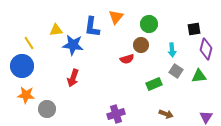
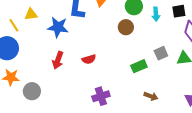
yellow triangle: (56, 30) -> (31, 14), moved
cyan arrow: (172, 50) -> (156, 14), moved
red semicircle: (127, 59) -> (89, 59), moved
gray square: (176, 71) -> (161, 53), turned 32

